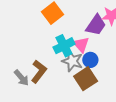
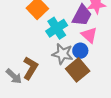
pink triangle: (81, 44) -> (89, 35), moved
cyan cross: (64, 46) -> (57, 28), moved

